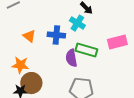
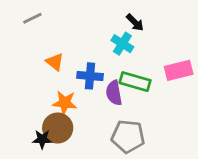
blue cross: (56, 35) -> (90, 76), moved
orange star: (20, 65) -> (65, 103), moved

